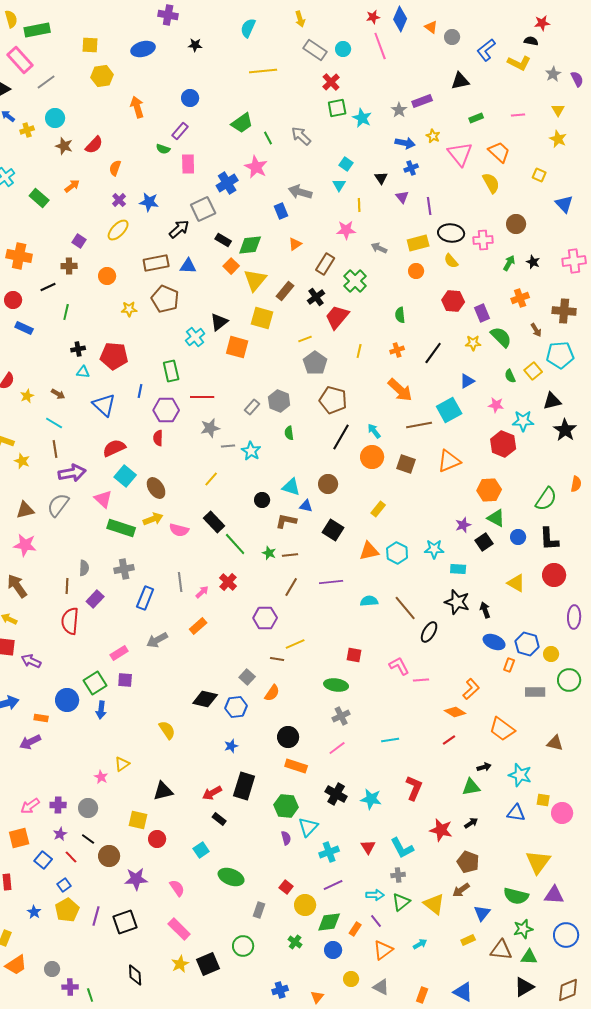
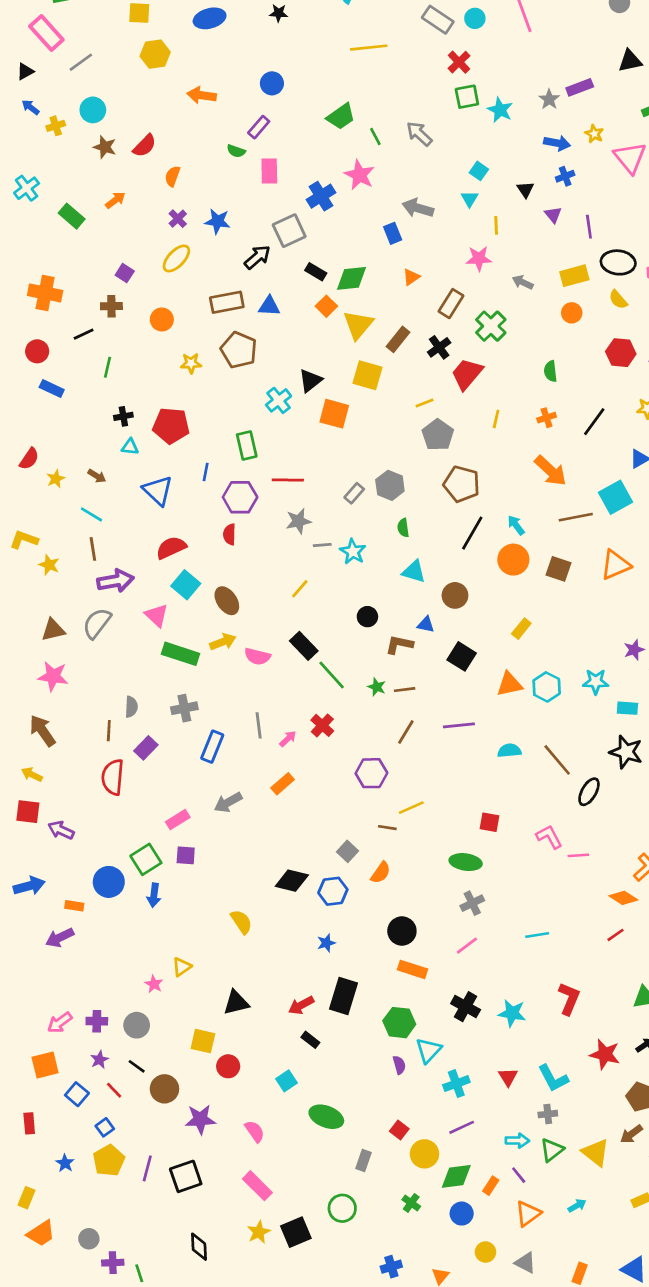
orange arrow: (137, 107) -> (202, 95), turned -65
cyan triangle: (291, 487) -> (414, 572), moved

